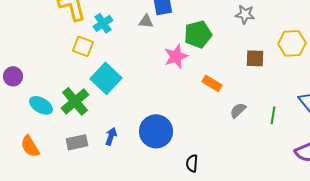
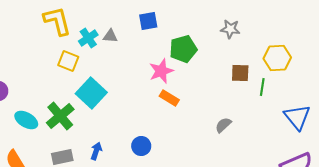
gray triangle: (146, 21) -> (110, 36), moved
orange rectangle: (212, 83) -> (169, 98), moved
green line: (273, 115) -> (262, 87), moved
blue circle: (156, 131) -> (141, 146), size x0.6

